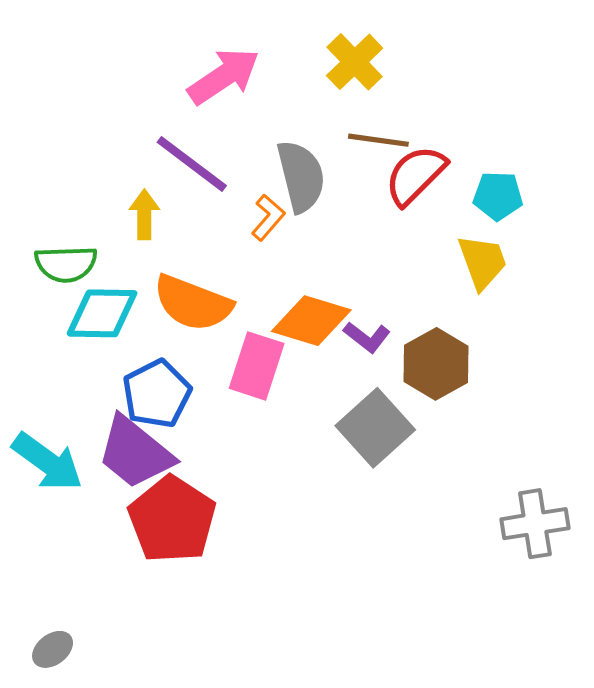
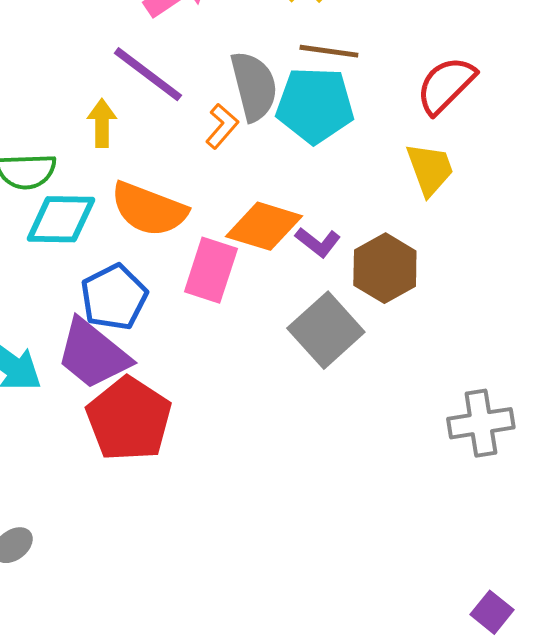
red semicircle: (415, 175) -> (446, 85), moved
cyan pentagon: (498, 196) -> (315, 105), moved, size x1.6

